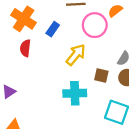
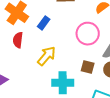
pink circle: (95, 25) -> (88, 34), moved
yellow arrow: (76, 55) -> (47, 56), moved

